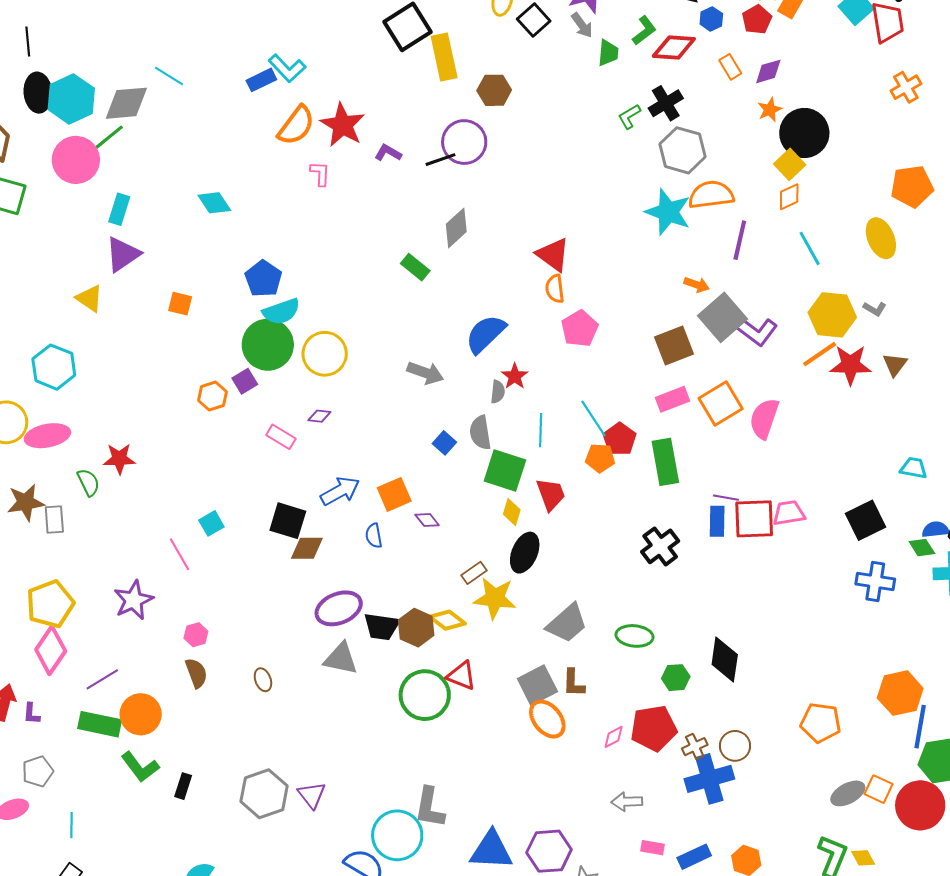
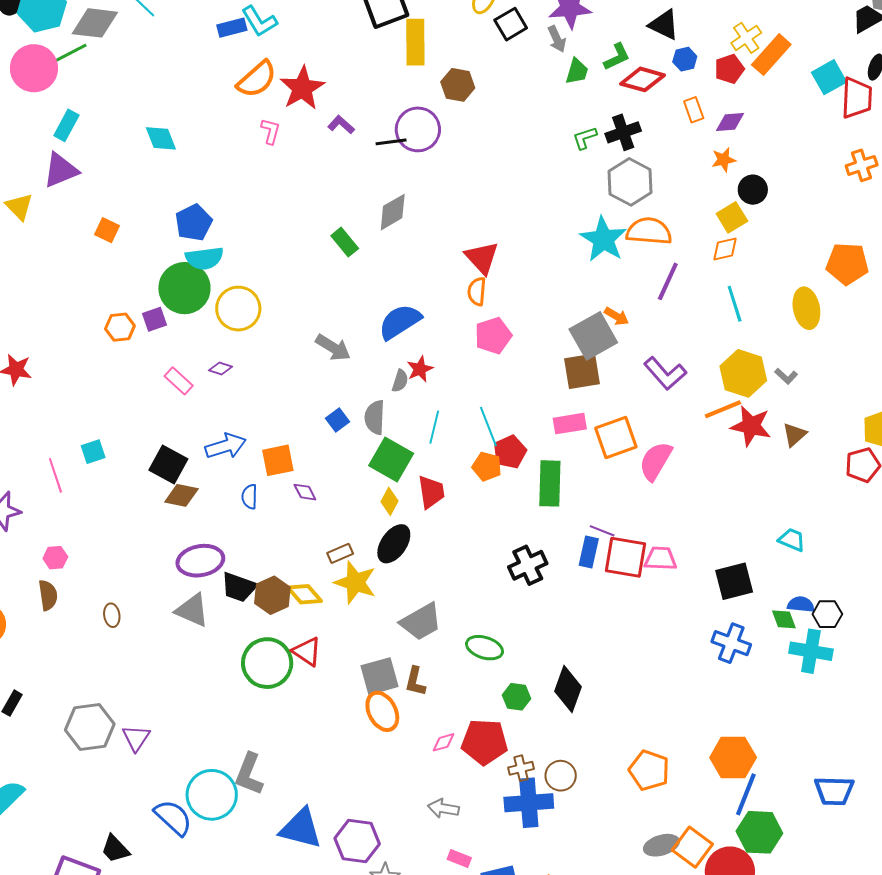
black circle: (804, 133) -> (753, 190), size x0.6
gray square: (722, 317) -> (593, 336), moved
orange square: (879, 789) -> (692, 847), size x1.4

